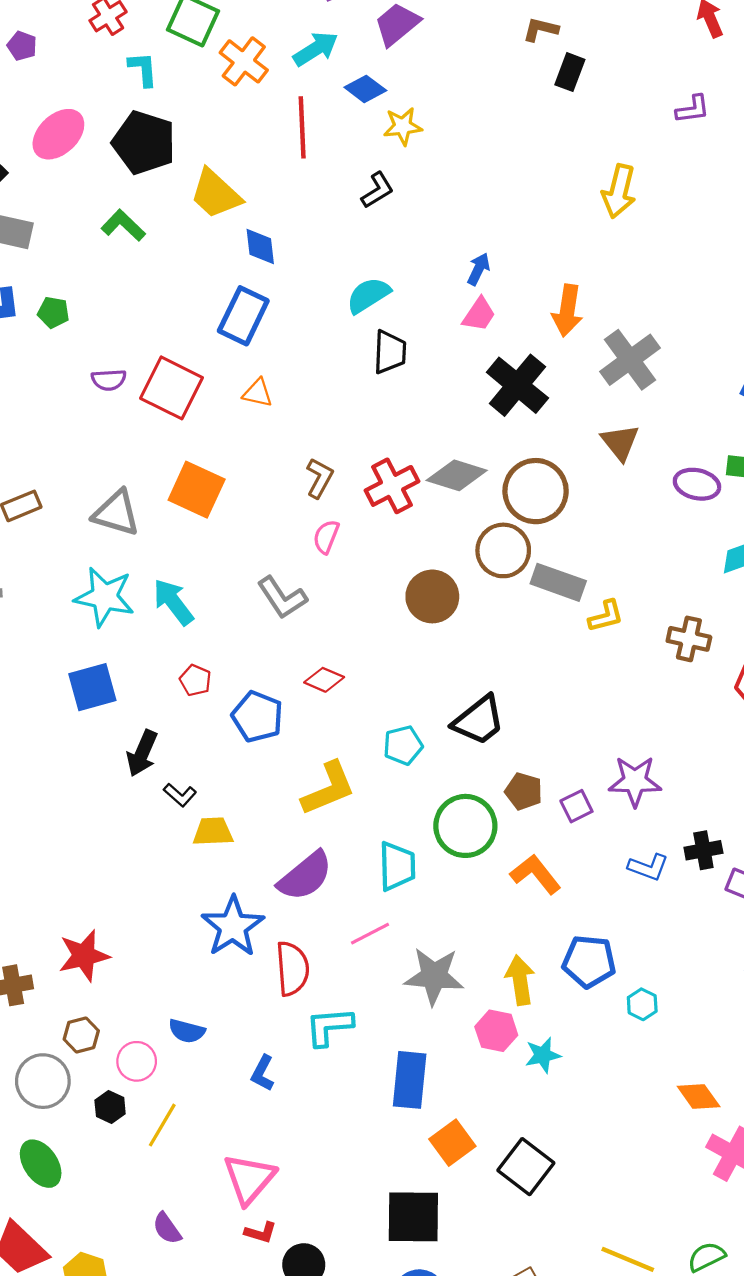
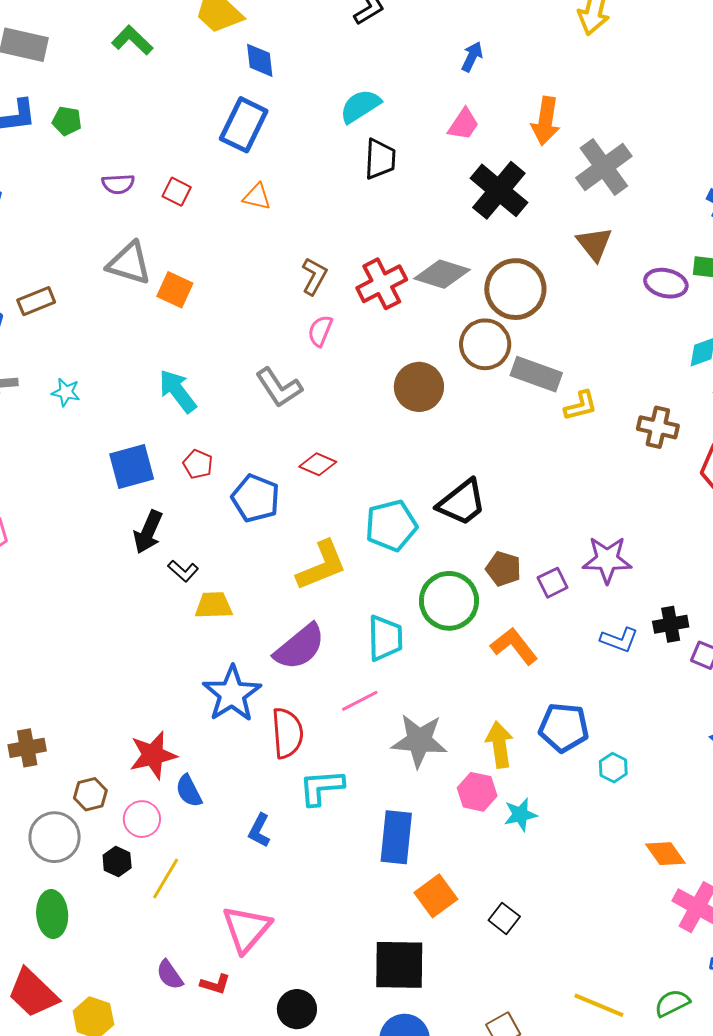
blue arrow: (479, 269) -> (472, 57), moved
red square: (171, 388) -> (177, 192), size x0.5
orange square: (197, 490) -> (175, 290), moved, size x0.7
gray triangle: (116, 513) -> (129, 263), moved
cyan star: (104, 597) -> (66, 392), moved, size x0.5
blue square: (92, 687) -> (132, 467), moved
cyan pentagon: (403, 745) -> (391, 525), size x1.4
red star: (84, 956) -> (153, 755), moved
blue semicircle: (187, 1031) -> (189, 791), turned 48
green ellipse: (41, 1164) -> (52, 914), turned 30
black square: (526, 1167) -> (504, 918), size x0.6
red L-shape: (261, 1232) -> (215, 984), moved

